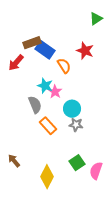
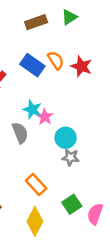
green triangle: (96, 19) -> (69, 17), moved
brown rectangle: (32, 43) -> (36, 22), moved
orange semicircle: (64, 66) -> (56, 60), moved
orange rectangle: (48, 126) -> (36, 184), moved

